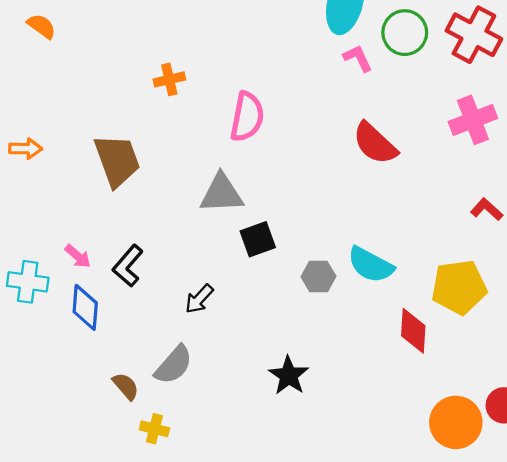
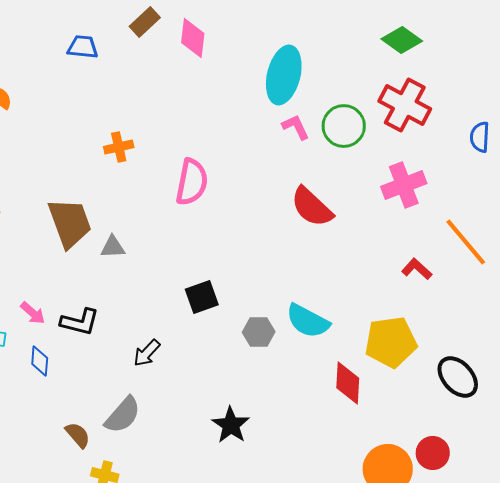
green circle: (405, 33) -> (344, 126), moved
gray triangle: (222, 193) -> (113, 247), moved, size x0.6
black L-shape: (128, 266) -> (80, 322), turned -117
blue diamond: (85, 307) -> (40, 361), size x0.7

